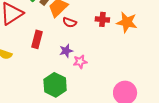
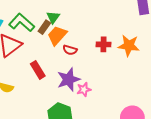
red rectangle: (37, 39) -> (38, 70), turned -42
purple star: (66, 51) -> (69, 79), size x1.6

